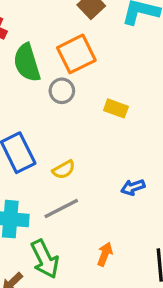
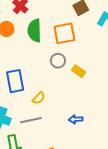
gray circle: (62, 91) -> (58, 61), moved
yellow semicircle: (64, 170) -> (39, 98), turned -32

